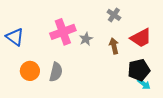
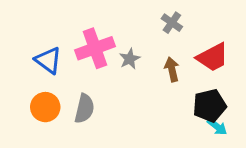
blue triangle: (15, 37) -> (48, 60), moved

